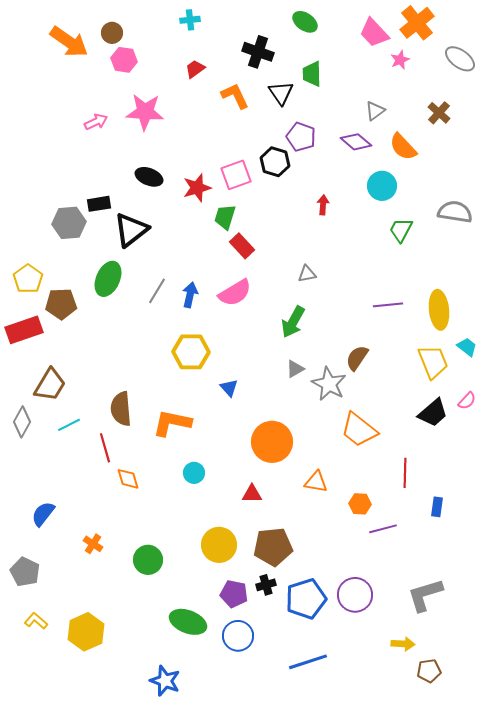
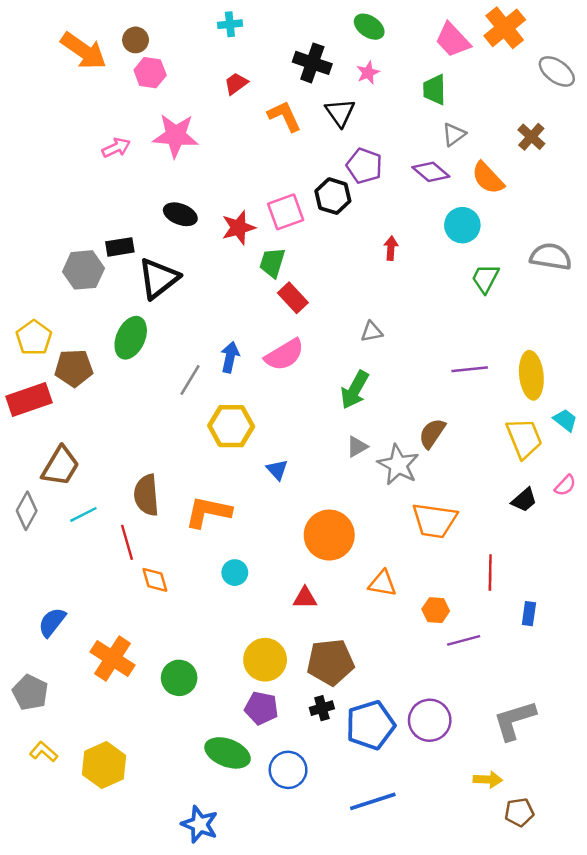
pink star: (400, 60) -> (368, 73), moved
green trapezoid: (312, 74) -> (435, 90), moved
gray line: (157, 291) -> (190, 380), moved
black trapezoid: (433, 413) -> (524, 500), size x0.7
orange trapezoid: (359, 430) -> (435, 521), turned -30
orange cross: (93, 544) -> (113, 659), size x1.8
purple pentagon: (234, 594) -> (261, 708), moved

